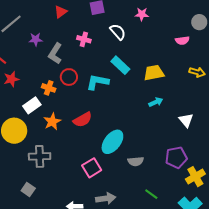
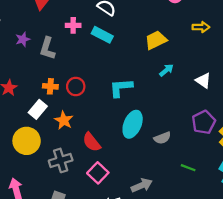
cyan rectangle: (120, 65) -> (102, 35), moved
red circle: (69, 77) -> (76, 86), moved
cyan L-shape: (98, 82) -> (121, 88), moved
red semicircle: (83, 120) -> (92, 142), moved, turned 96
pink square: (92, 168) -> (98, 173), moved

